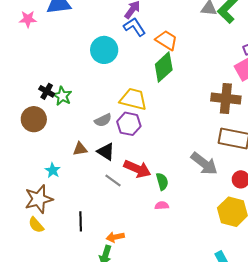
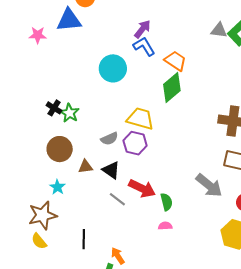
brown circle: (34, 119) -> (60, 149), moved
orange arrow: (115, 237) -> (118, 256), turned 66

